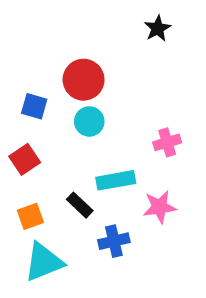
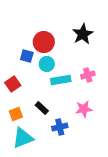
black star: (158, 28) -> (83, 34), moved, size x1.5
blue square: (34, 106) -> (27, 56), moved
cyan rectangle: (116, 180) -> (61, 80), moved

